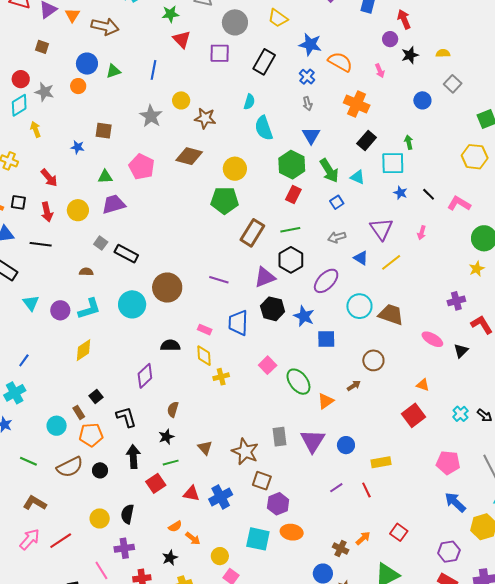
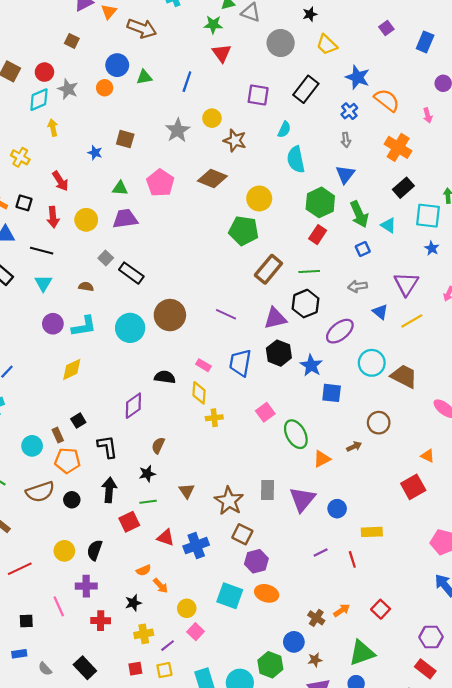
purple square: (220, 53) -> (258, 95), moved
cyan triangle: (31, 303) -> (43, 283), moved

